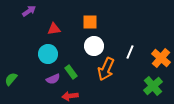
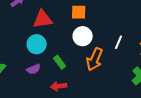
red triangle: (54, 29) -> (43, 19), size x1.5
purple semicircle: (53, 79) -> (34, 69), moved

